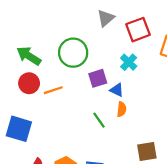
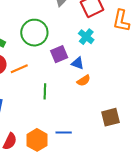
orange semicircle: (122, 109) -> (84, 81), turned 56
green line: (99, 120) -> (45, 91), moved, turned 42

